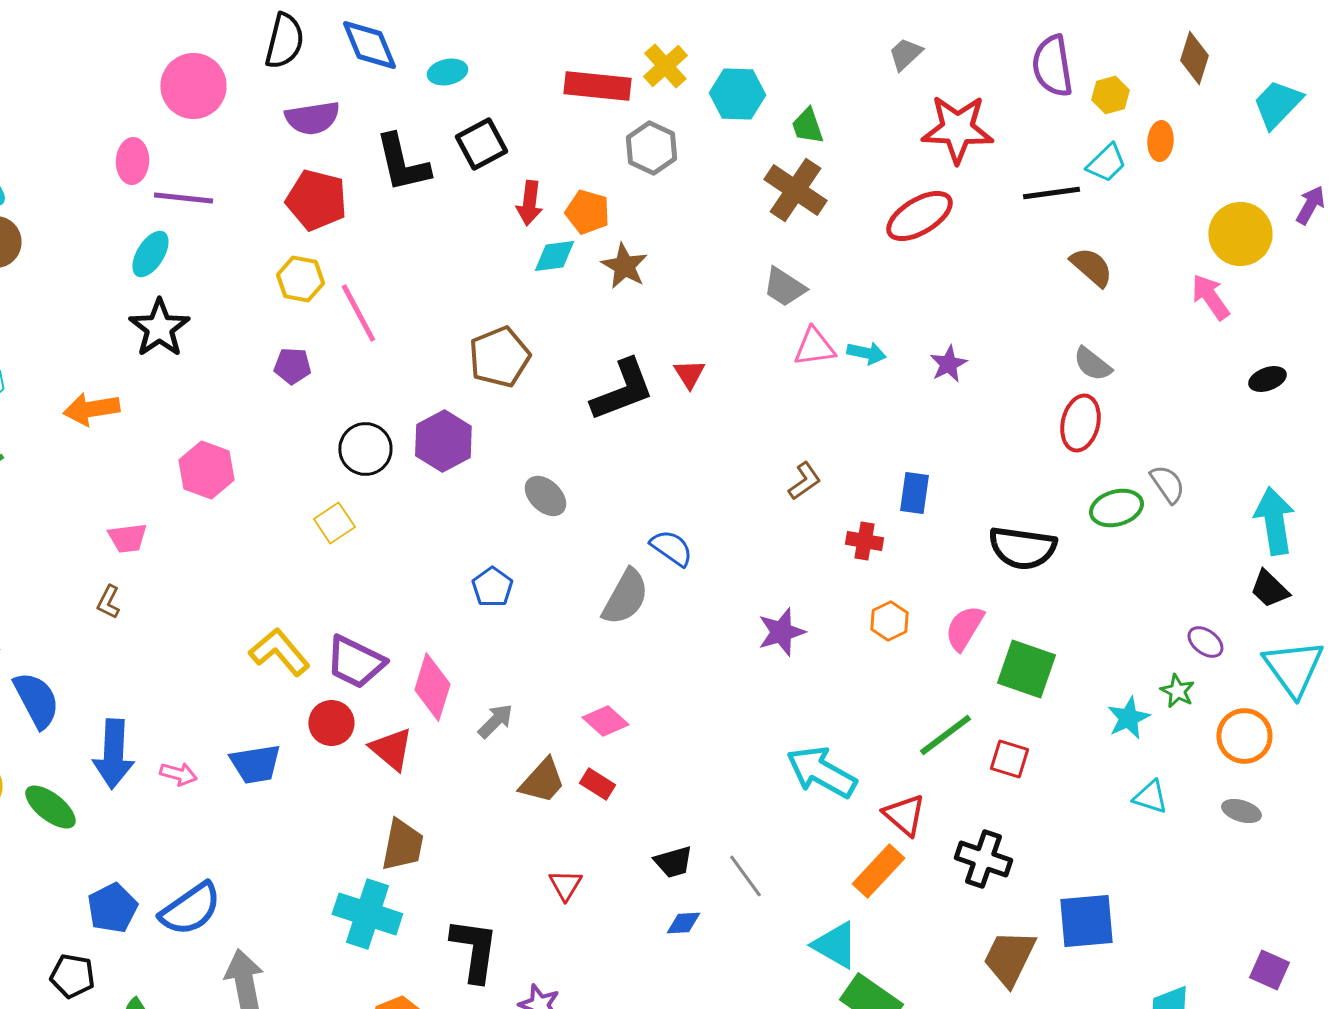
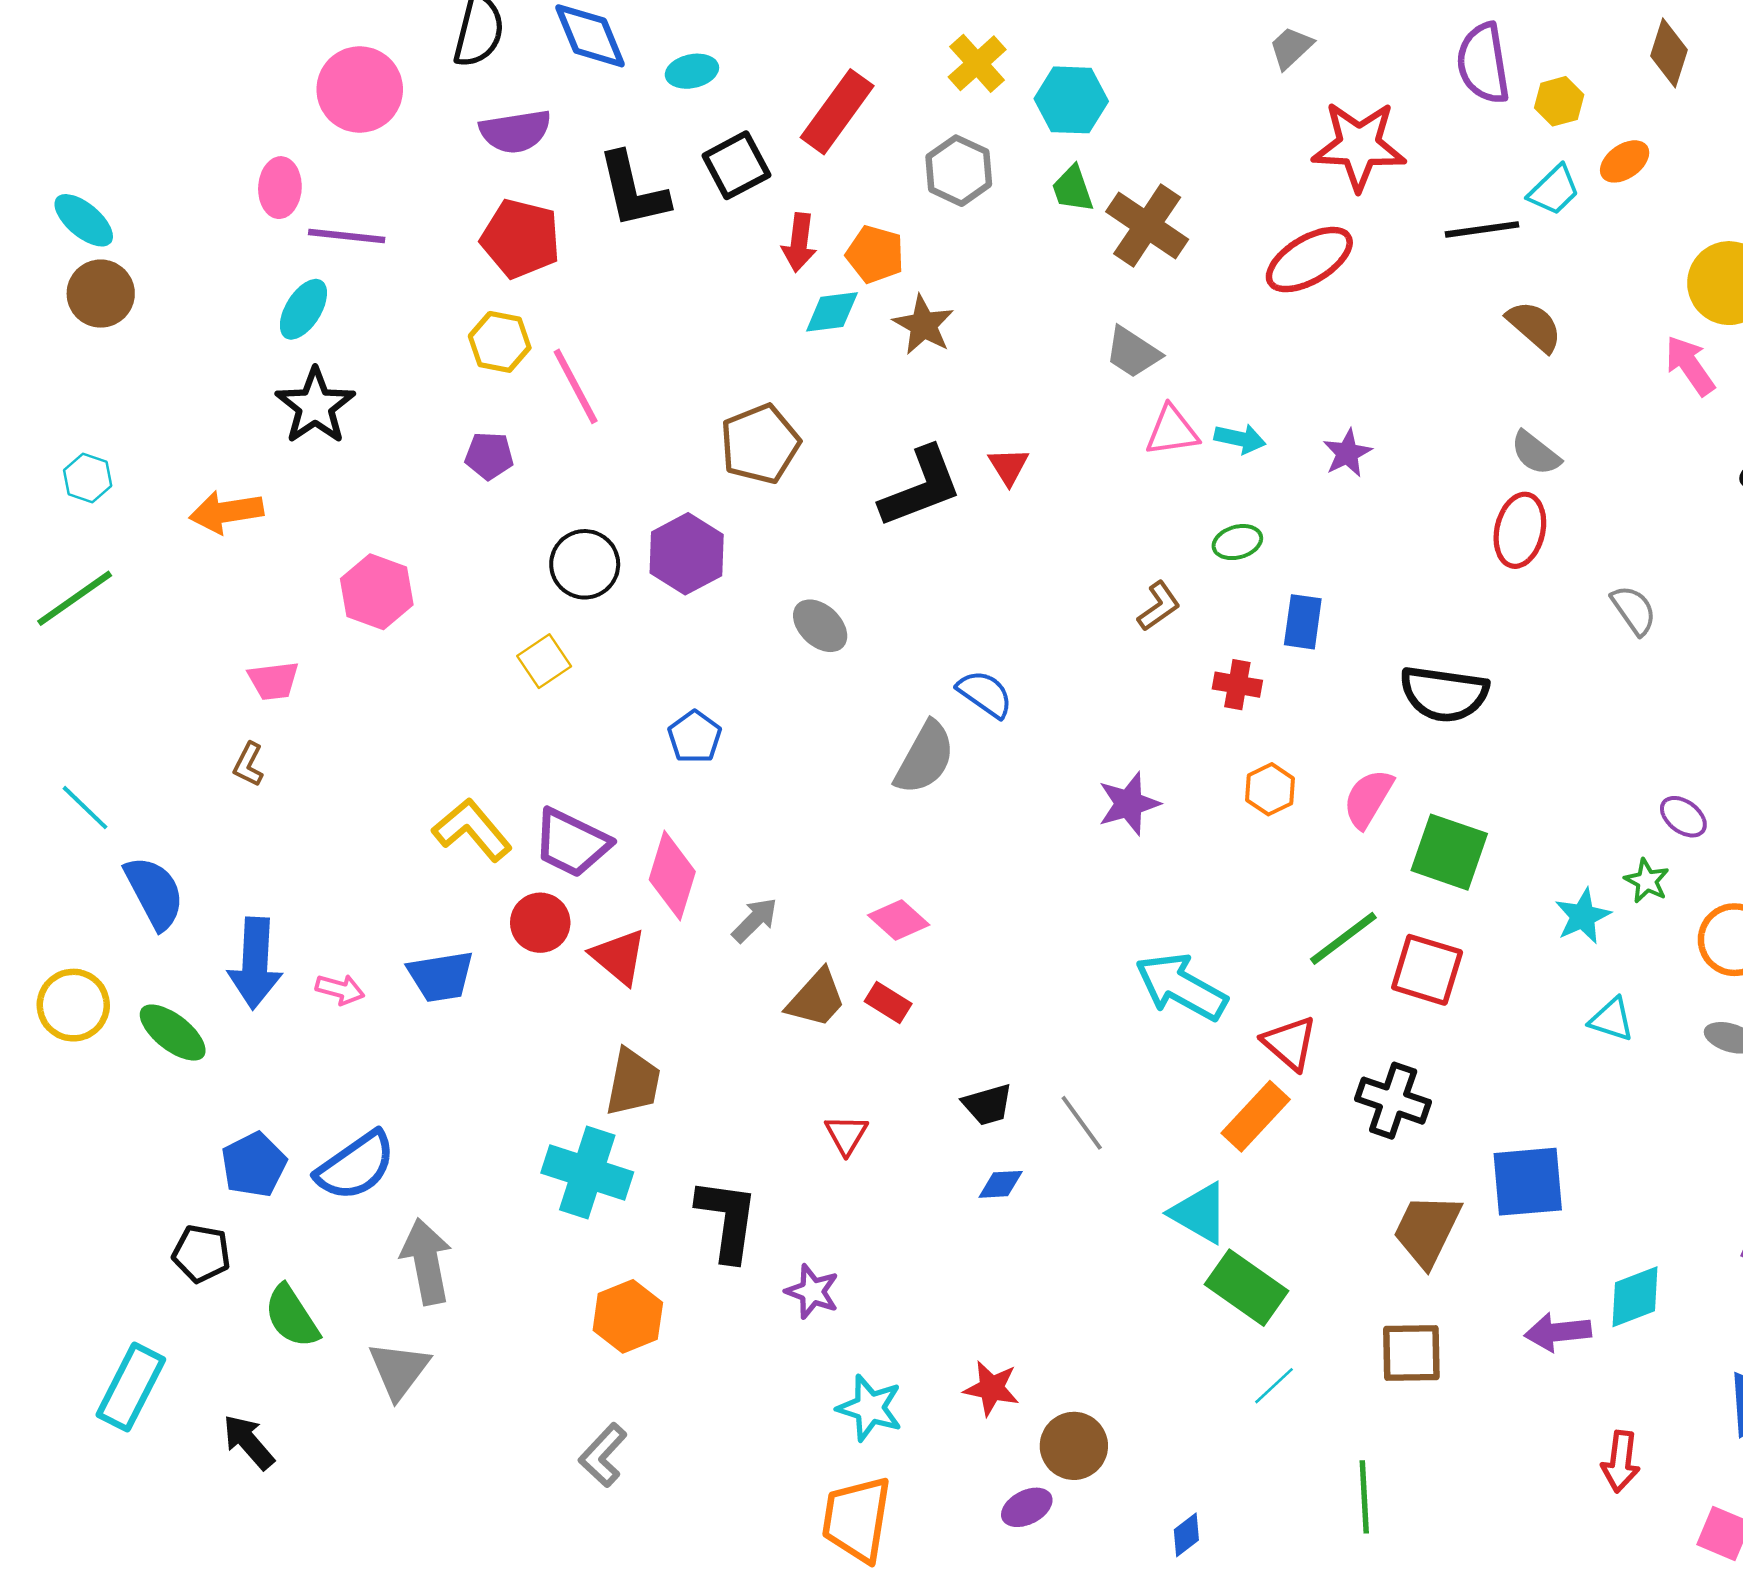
red rectangle: (597, 86) -> (837, 112), moved, turned -60
green trapezoid: (807, 126) -> (1073, 189), moved
orange ellipse: (1160, 141) -> (1625, 161), turned 51
green ellipse: (1116, 508) -> (1237, 542), moved, size x0.7
blue pentagon: (492, 587) -> (695, 737), moved
red square: (1009, 759) -> (1427, 970), size x1.4

